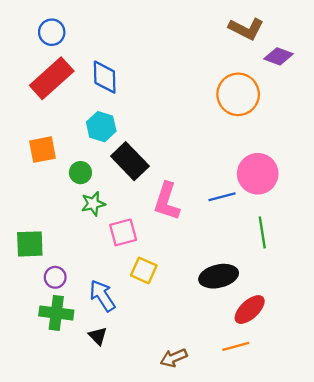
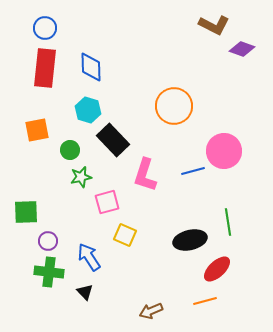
red rectangle: (52, 78) -> (45, 68), turned -42
orange circle: (238, 94) -> (174, 106), moved
green line: (262, 232) -> (228, 222), moved

